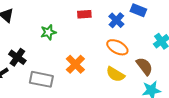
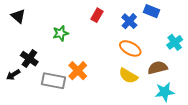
red rectangle: (84, 14) -> (97, 15), turned -56
orange cross: (75, 64) -> (78, 71), moved
brown semicircle: (144, 66) -> (158, 68), turned -66

